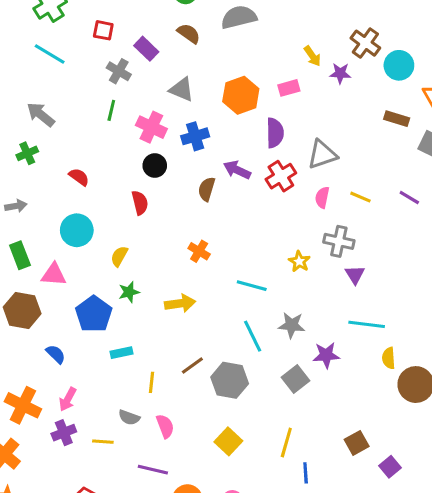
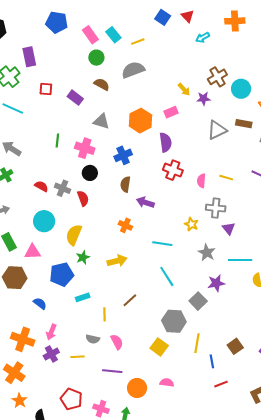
brown cross: (365, 43) -> (217, 77), turned 30
gray cross: (119, 71) -> (63, 188), moved
blue cross: (195, 136) -> (123, 155), moved
gray triangle: (322, 155) -> (217, 130), moved
purple arrow: (237, 170) -> (145, 202), moved
red cross: (281, 176) -> (173, 170), turned -30
yellow semicircle: (119, 256) -> (74, 235), size x1.5
blue pentagon: (94, 314) -> (62, 274), turned 30
gray star: (292, 325) -> (207, 253), moved, turned 30
gray hexagon: (230, 380) -> (174, 321), moved
brown square: (357, 443) -> (235, 346), moved

